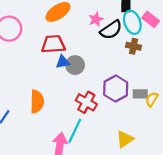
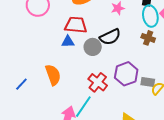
black semicircle: (111, 30) -> (110, 37), moved
blue triangle: (63, 62) -> (68, 42), moved
orange semicircle: (37, 102) -> (53, 75), turned -30

